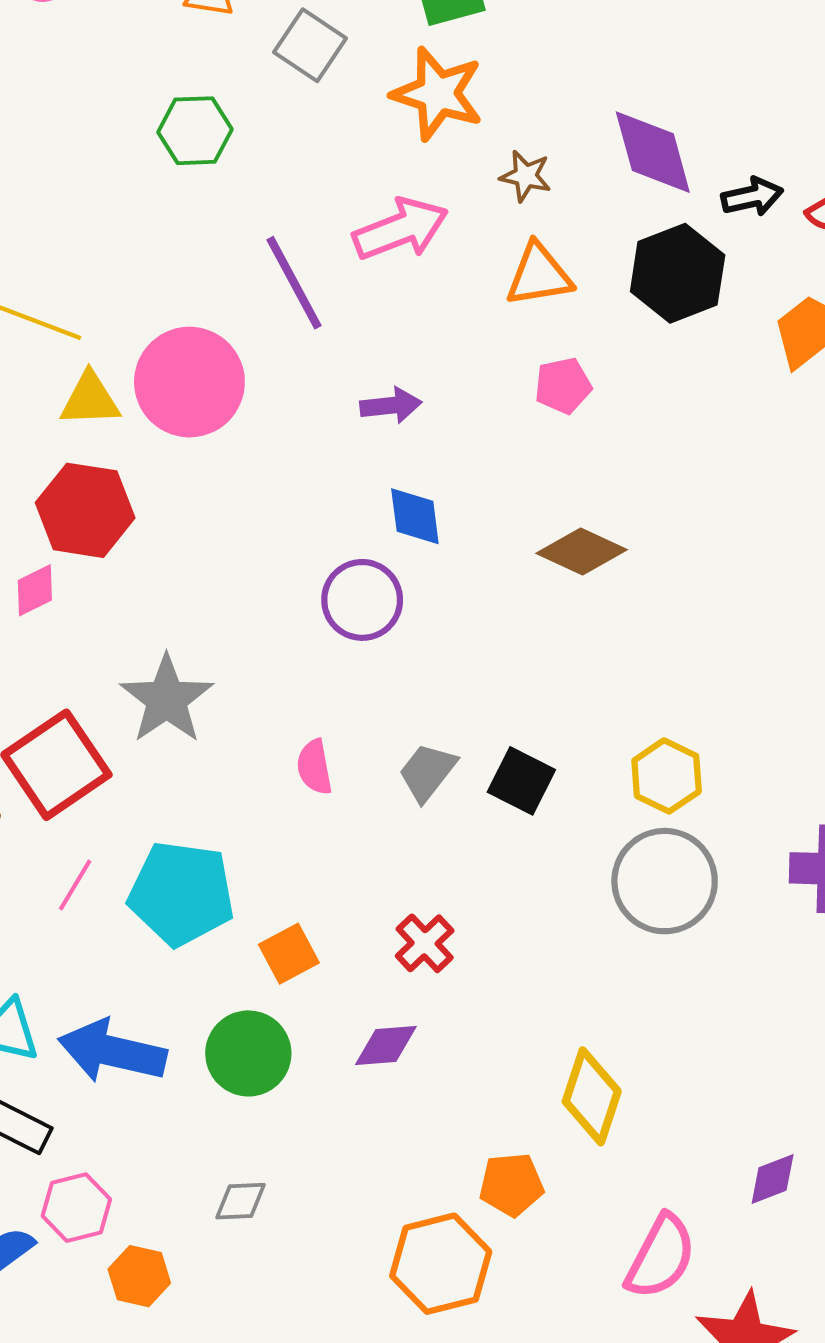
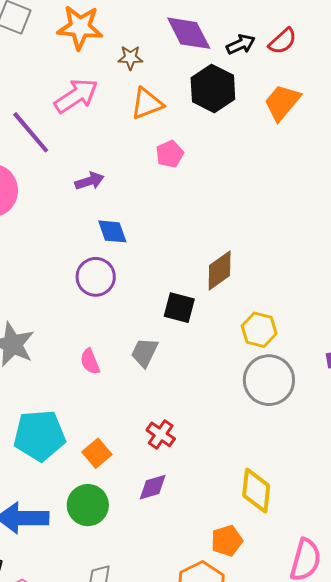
brown diamond: (582, 551) -> (220, 271), moved, turned -48
black square: (521, 781) -> (179, 308), moved

